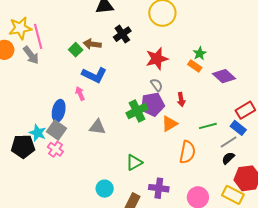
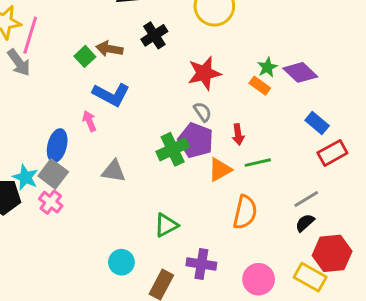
pink line: (38, 36) -> (30, 35), turned 30
purple diamond: (224, 76) -> (300, 72), moved
purple pentagon: (152, 104) -> (196, 140), turned 30
green line: (208, 126) -> (258, 163), moved
blue rectangle: (238, 128) -> (317, 123), moved

